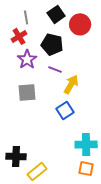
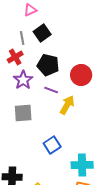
black square: (56, 14) -> (42, 33), moved
red circle: (80, 24) -> (81, 75), moved
blue square: (65, 110) -> (52, 145), moved

